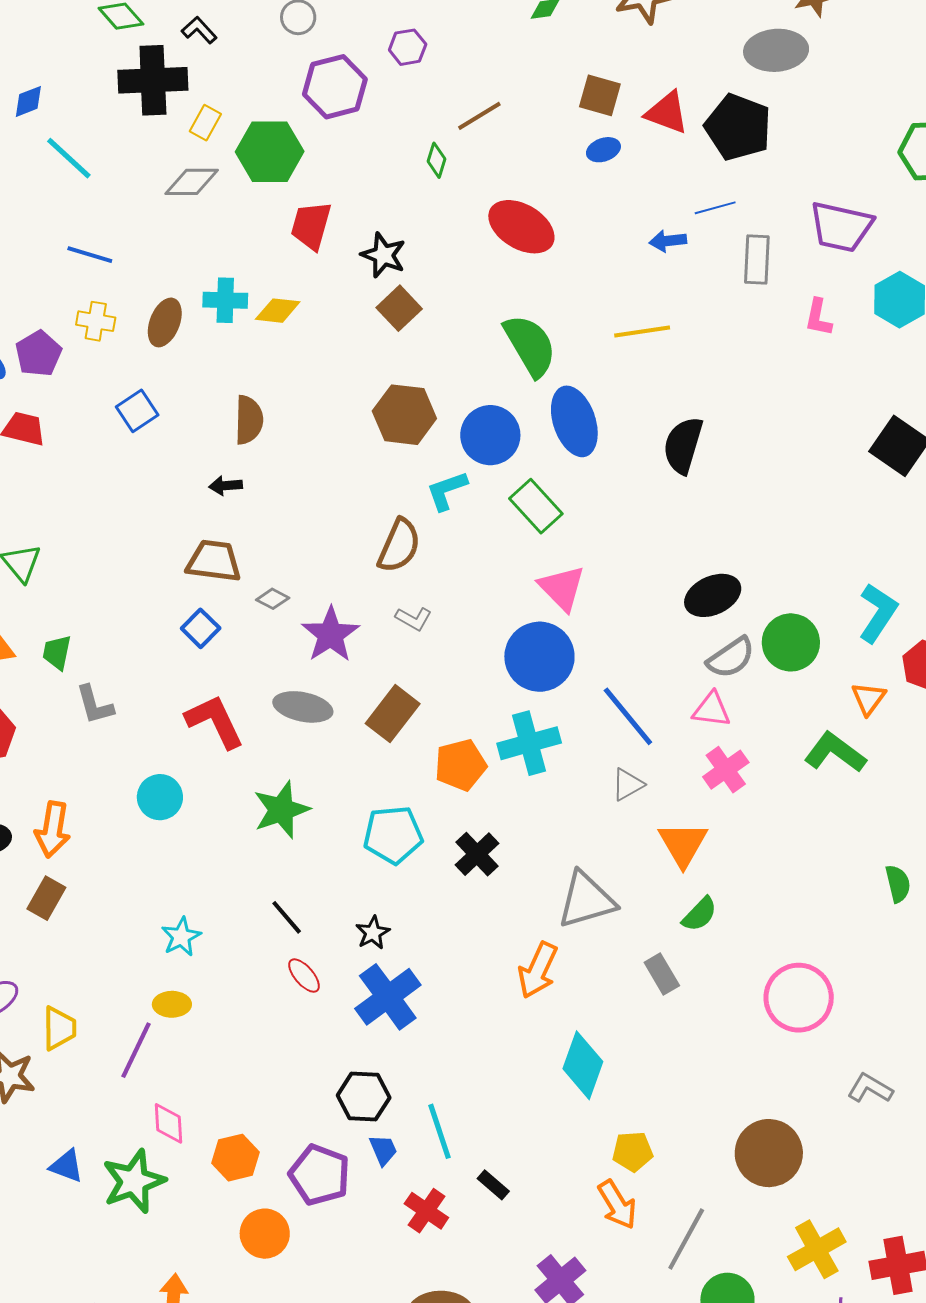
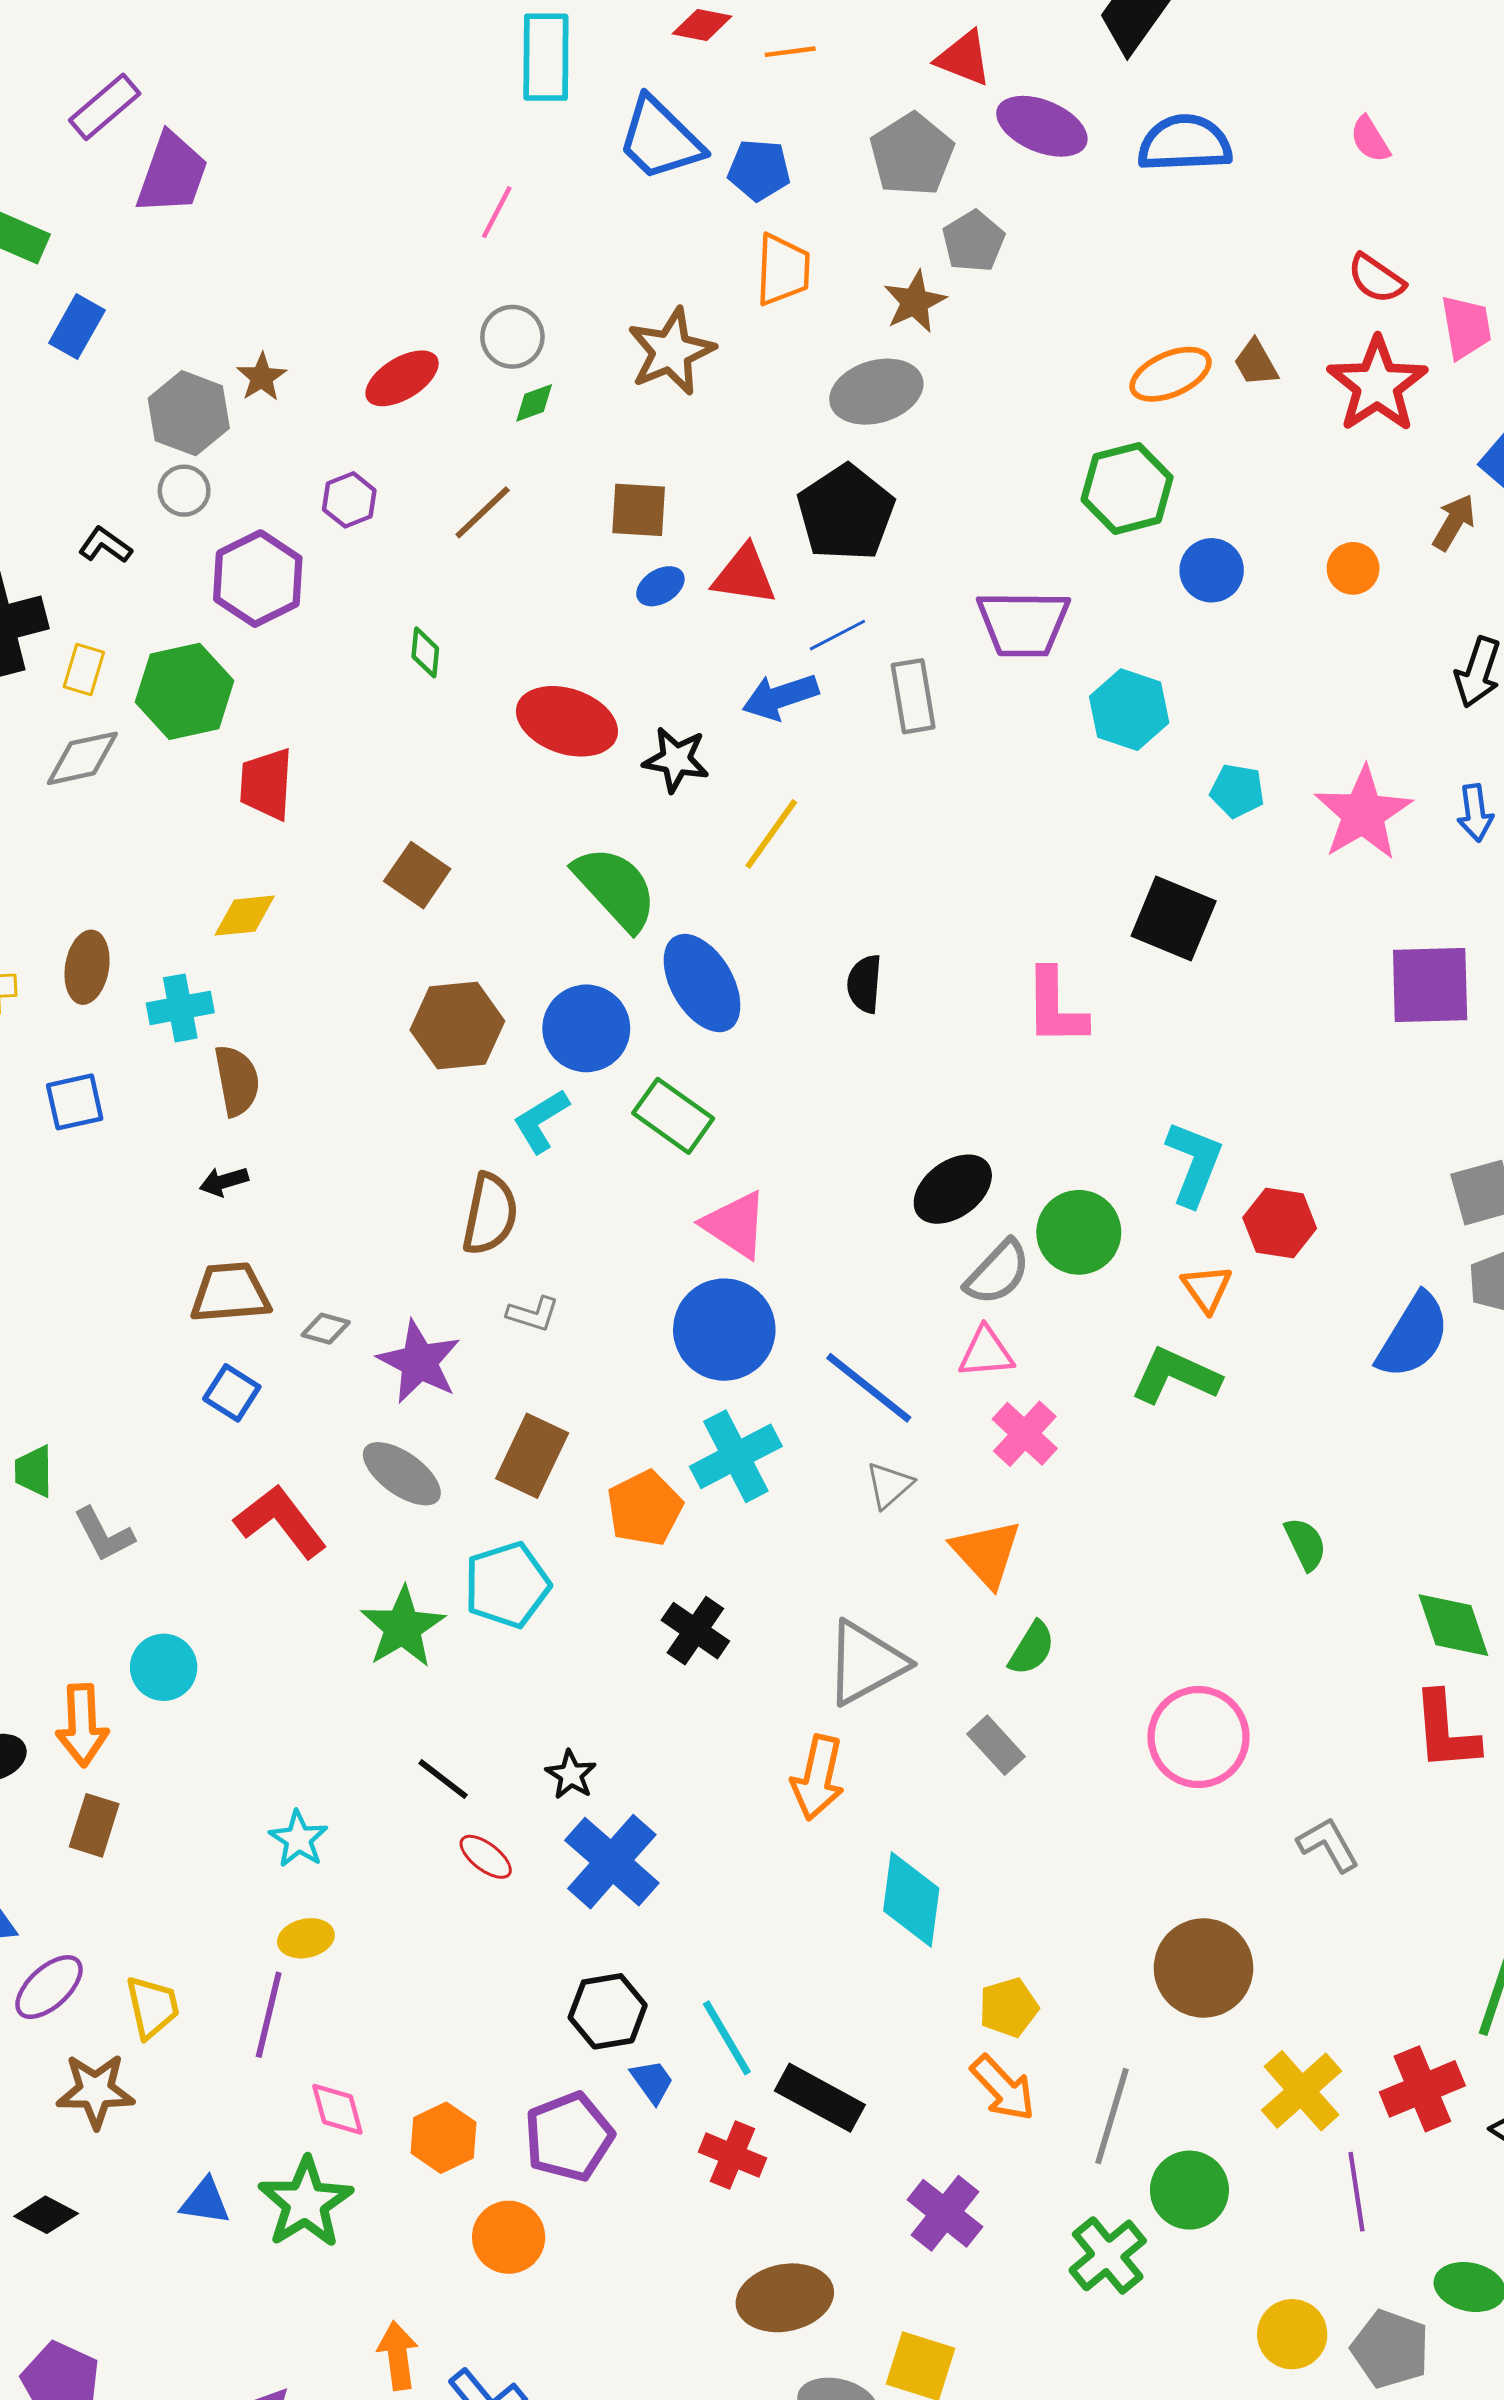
black L-shape: (199, 30) -> (105, 545), moved
red triangle: (667, 113) -> (744, 575), moved
brown line: (479, 116) -> (483, 512), moved
black pentagon: (738, 127) -> (846, 513), turned 30
blue arrow: (668, 241) -> (780, 697), size x1.4
black star: (383, 255) -> (676, 760), moved
cyan cross: (225, 300) -> (180, 1008), moved
pink L-shape: (818, 318) -> (1055, 1007), moved, size x1.5
yellow line: (642, 331) -> (771, 834), turned -34
blue square: (137, 411) -> (75, 1102), turned 33
black semicircle: (683, 445) -> (865, 984), size x0.7
gray ellipse: (303, 707) -> (402, 1474), turned 36
cyan circle: (160, 797) -> (164, 1667), moved
cyan pentagon: (393, 835) -> (507, 1585), moved
gray L-shape: (870, 1088) -> (1328, 1845), turned 42
purple pentagon: (320, 1175) -> (569, 2137), turned -30
black rectangle: (493, 1185) -> (820, 2098), size x1.8

